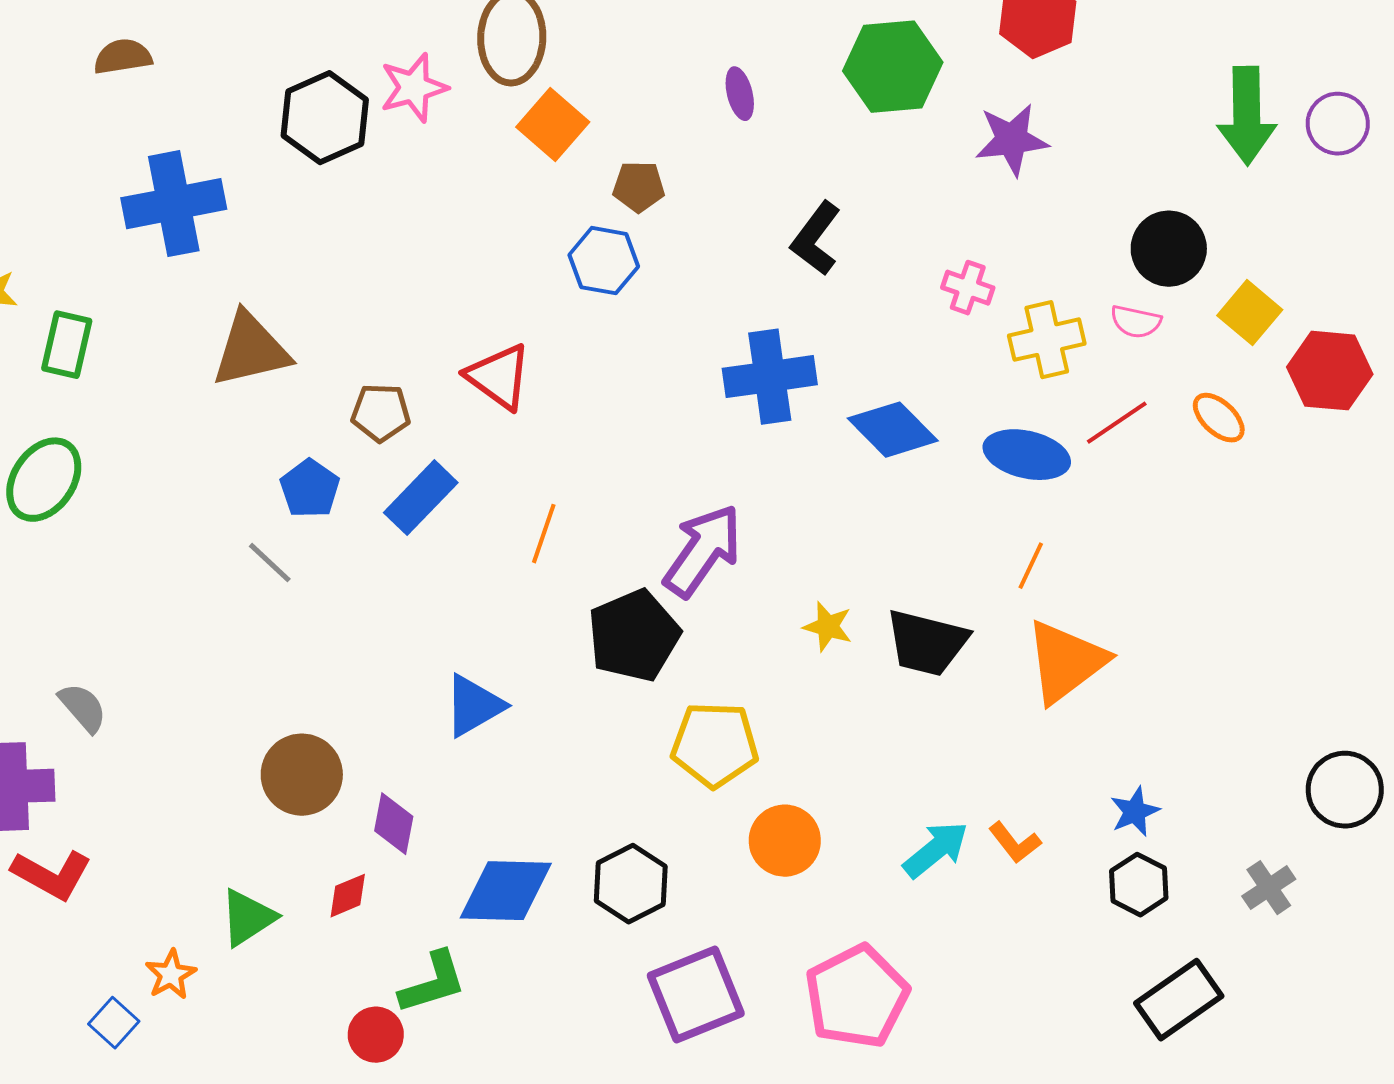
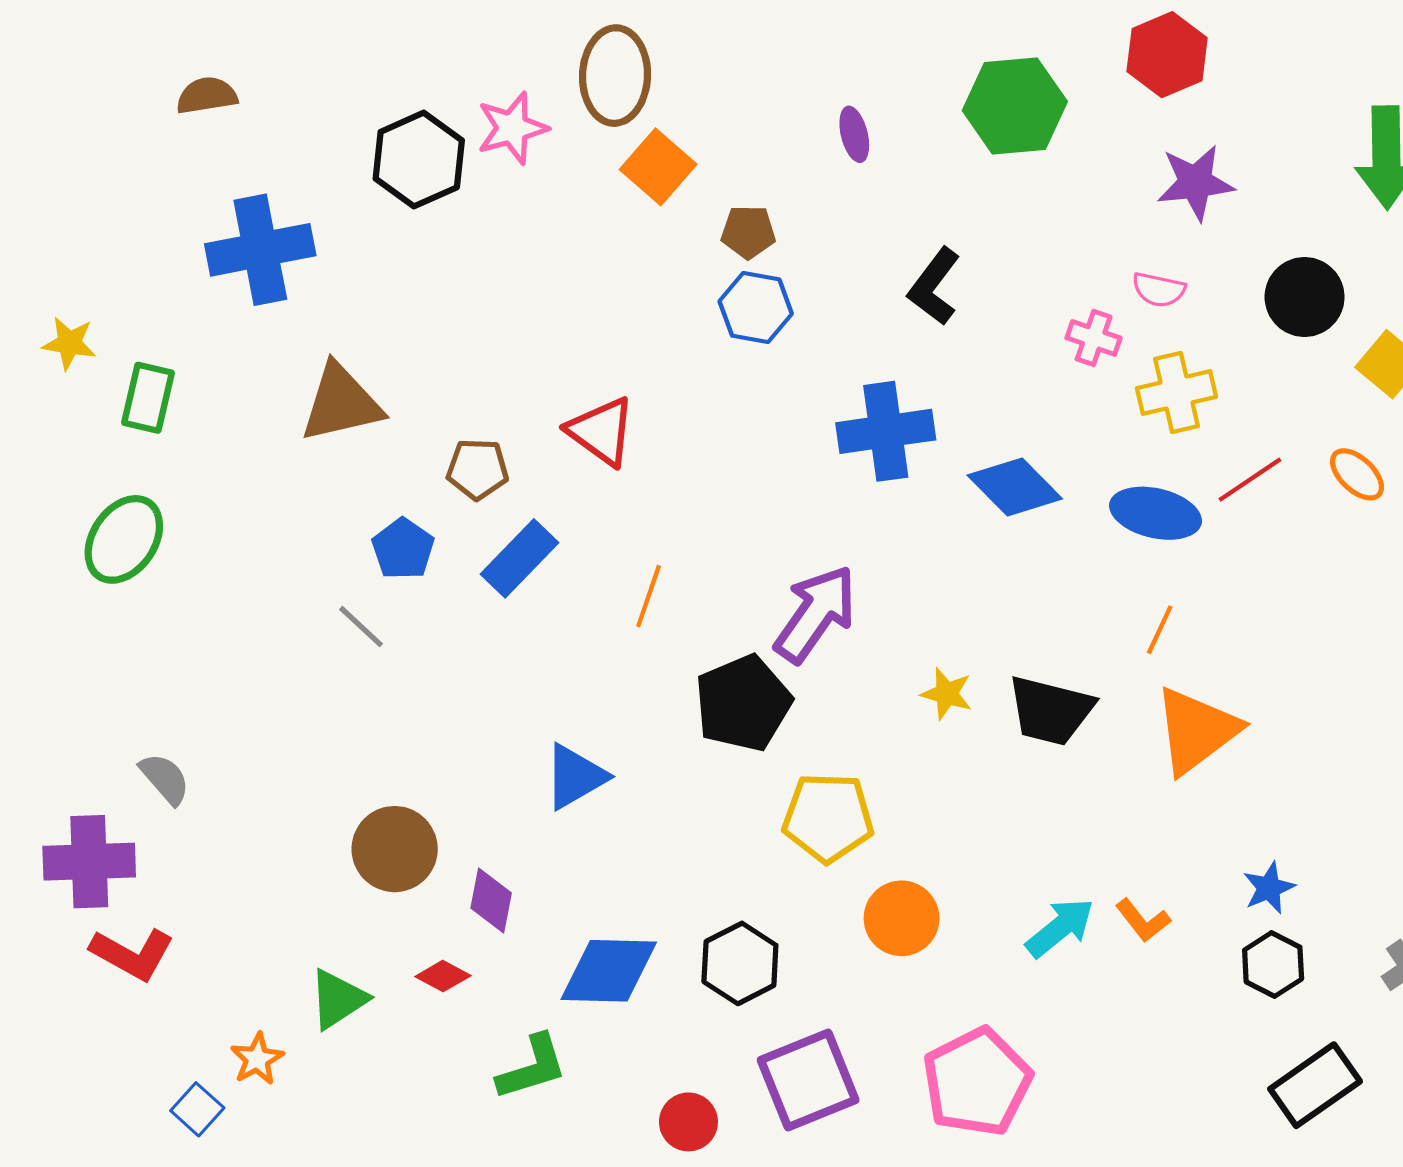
purple star: (1012, 140) -> (1195, 183), moved
blue hexagon: (604, 261) -> (756, 308), moved
pink semicircle: (1136, 322) -> (1159, 290), moved
red diamond: (348, 896) -> (443, 976), turned 51
red circle: (376, 1035) -> (688, 1122), moved

